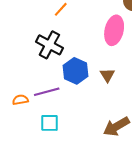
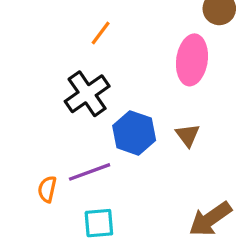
black cross: (49, 45) -> (87, 94), turned 32
orange semicircle: (20, 100) -> (47, 189), turned -63

